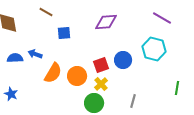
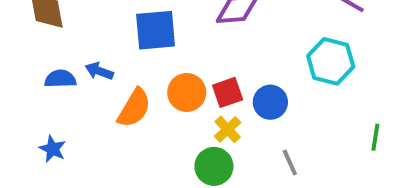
blue square: (64, 33) -> (156, 30), size x1.6
blue circle: (123, 60) -> (270, 102), moved
orange circle: (77, 76) -> (187, 92), moved
gray line: (133, 101) -> (290, 162), turned -40

